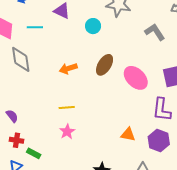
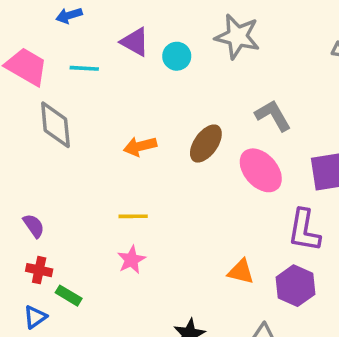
cyan circle: (93, 26) -> (177, 56), moved
gray L-shape: (155, 32) -> (273, 115), moved

